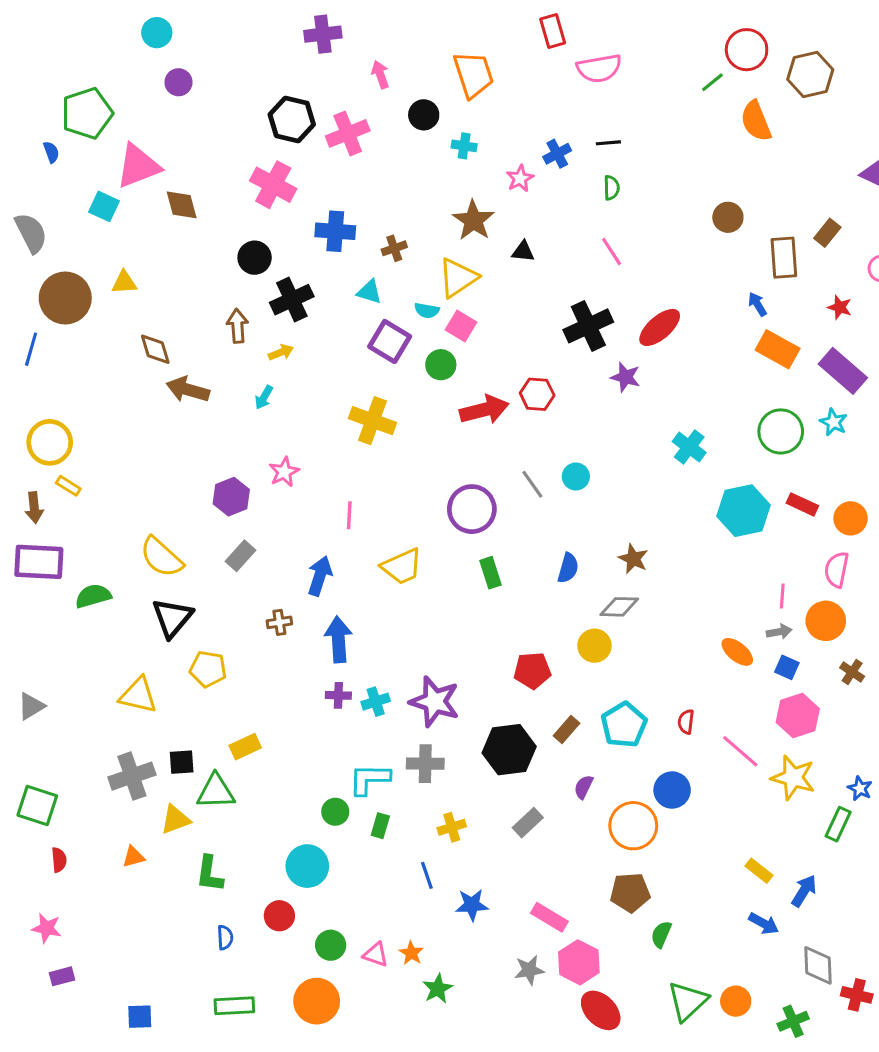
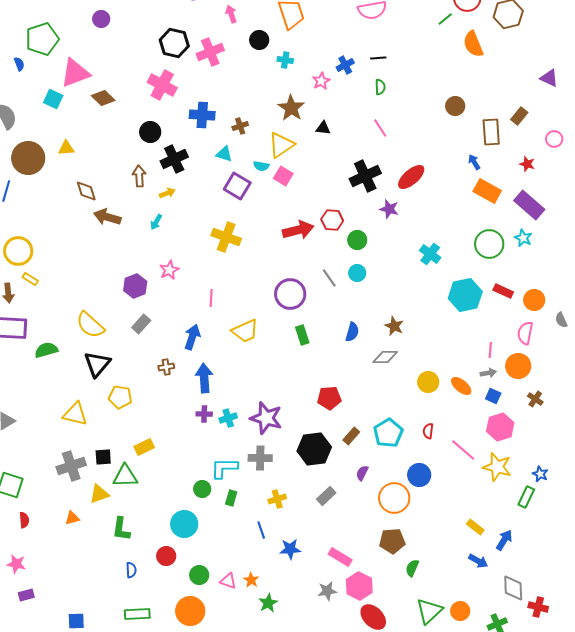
brown diamond: (182, 205) -> (103, 98), turned -30
green circle: (441, 365) -> (357, 240), moved
yellow circle: (594, 646) -> (428, 382), moved

